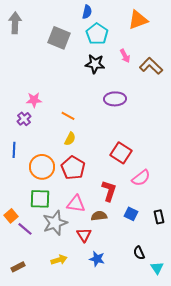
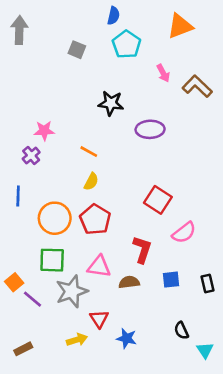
gray square: (59, 38) -> (77, 50), size x0.6
black star: (95, 64) -> (111, 103), moved
blue square: (131, 214) -> (171, 280), turned -32
red triangle: (84, 235) -> (99, 319), moved

